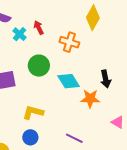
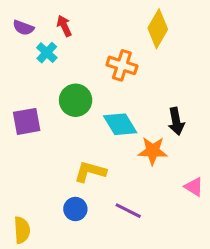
red arrow: (39, 28) -> (64, 26), moved
yellow L-shape: (33, 112) -> (90, 172), moved
blue circle: (30, 137) -> (75, 209), moved

